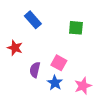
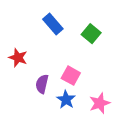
blue rectangle: (33, 20) -> (53, 24), moved
green square: (76, 28) -> (91, 34), turned 35

